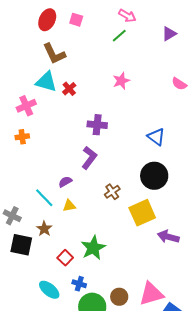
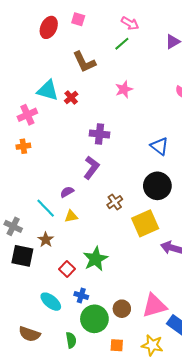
pink square: (76, 20) -> (78, 19), moved
brown L-shape: (54, 54) -> (84, 62), moved

